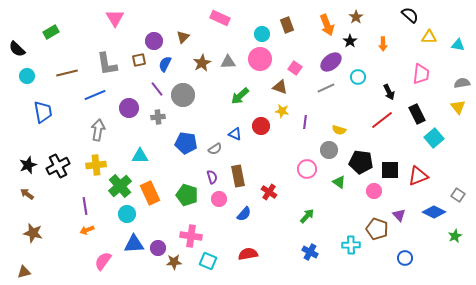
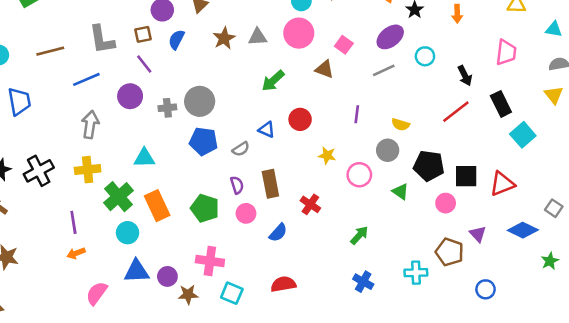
cyan triangle: (458, 45) -> (554, 29), moved
purple line: (157, 89) -> (144, 64), moved
gray circle: (183, 95) -> (200, 101), moved
yellow star: (282, 111) -> (327, 155), moved

